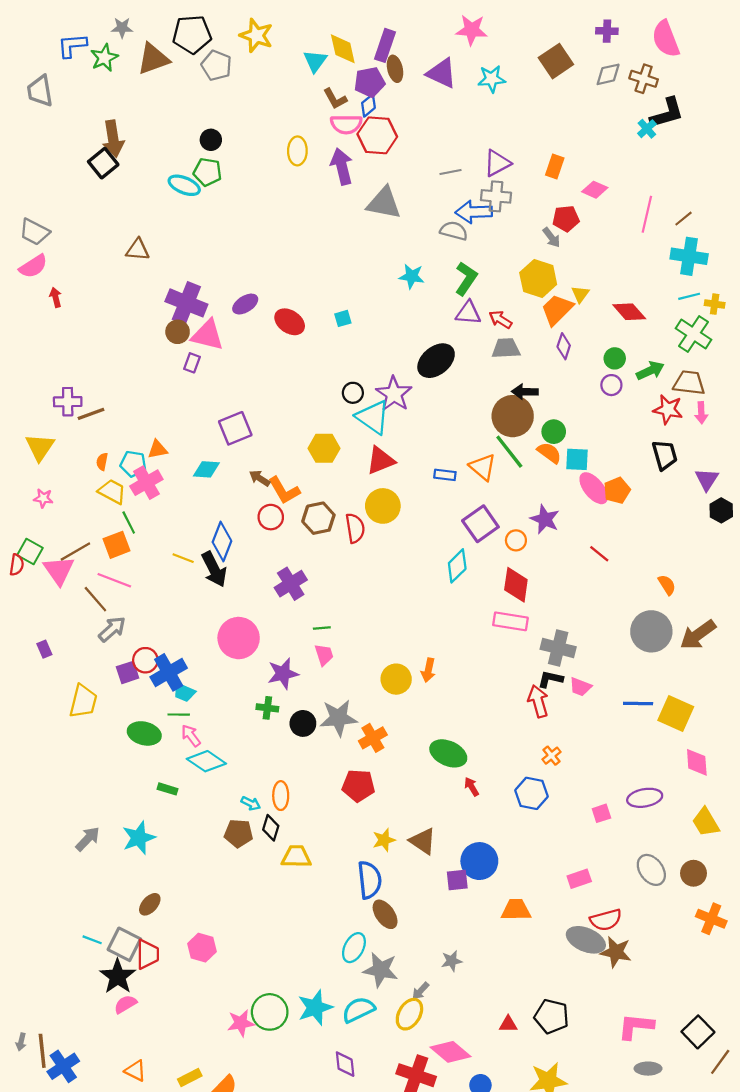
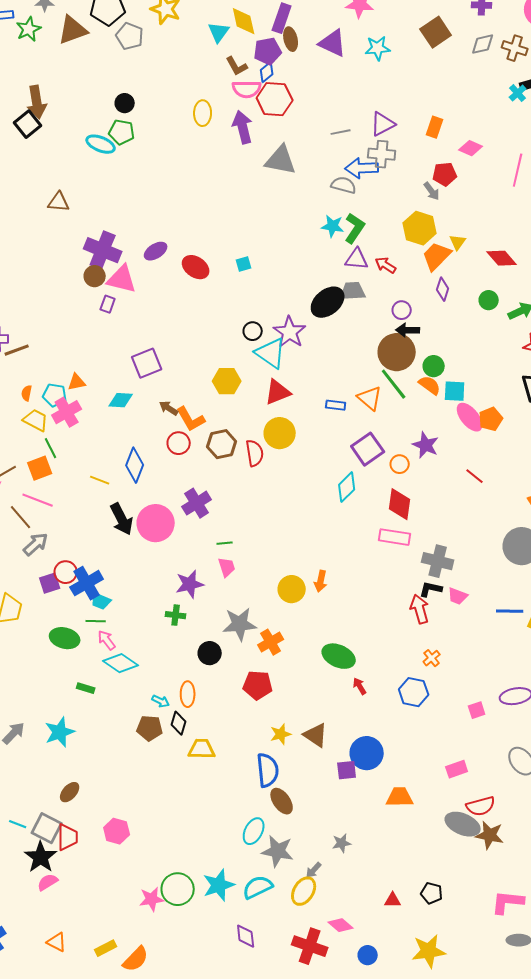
cyan star: (412, 276) -> (333, 226), moved
gray trapezoid: (506, 348) -> (353, 291), moved
purple circle: (611, 385) -> (402, 310), moved
black arrow: (214, 569) -> (122, 519), moved
pink circle: (239, 638) -> (156, 523), moved
black circle: (303, 723) -> (210, 653), moved
black pentagon: (551, 1016) -> (432, 893), size x0.7
pink diamond: (451, 1052) -> (341, 925), size x0.7

